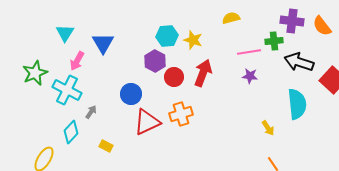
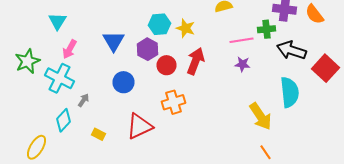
blue triangle: (103, 43) -> (114, 41), moved
red triangle: (147, 122) -> (140, 126), moved
yellow arrow: (268, 128) -> (260, 116), size x1.8

